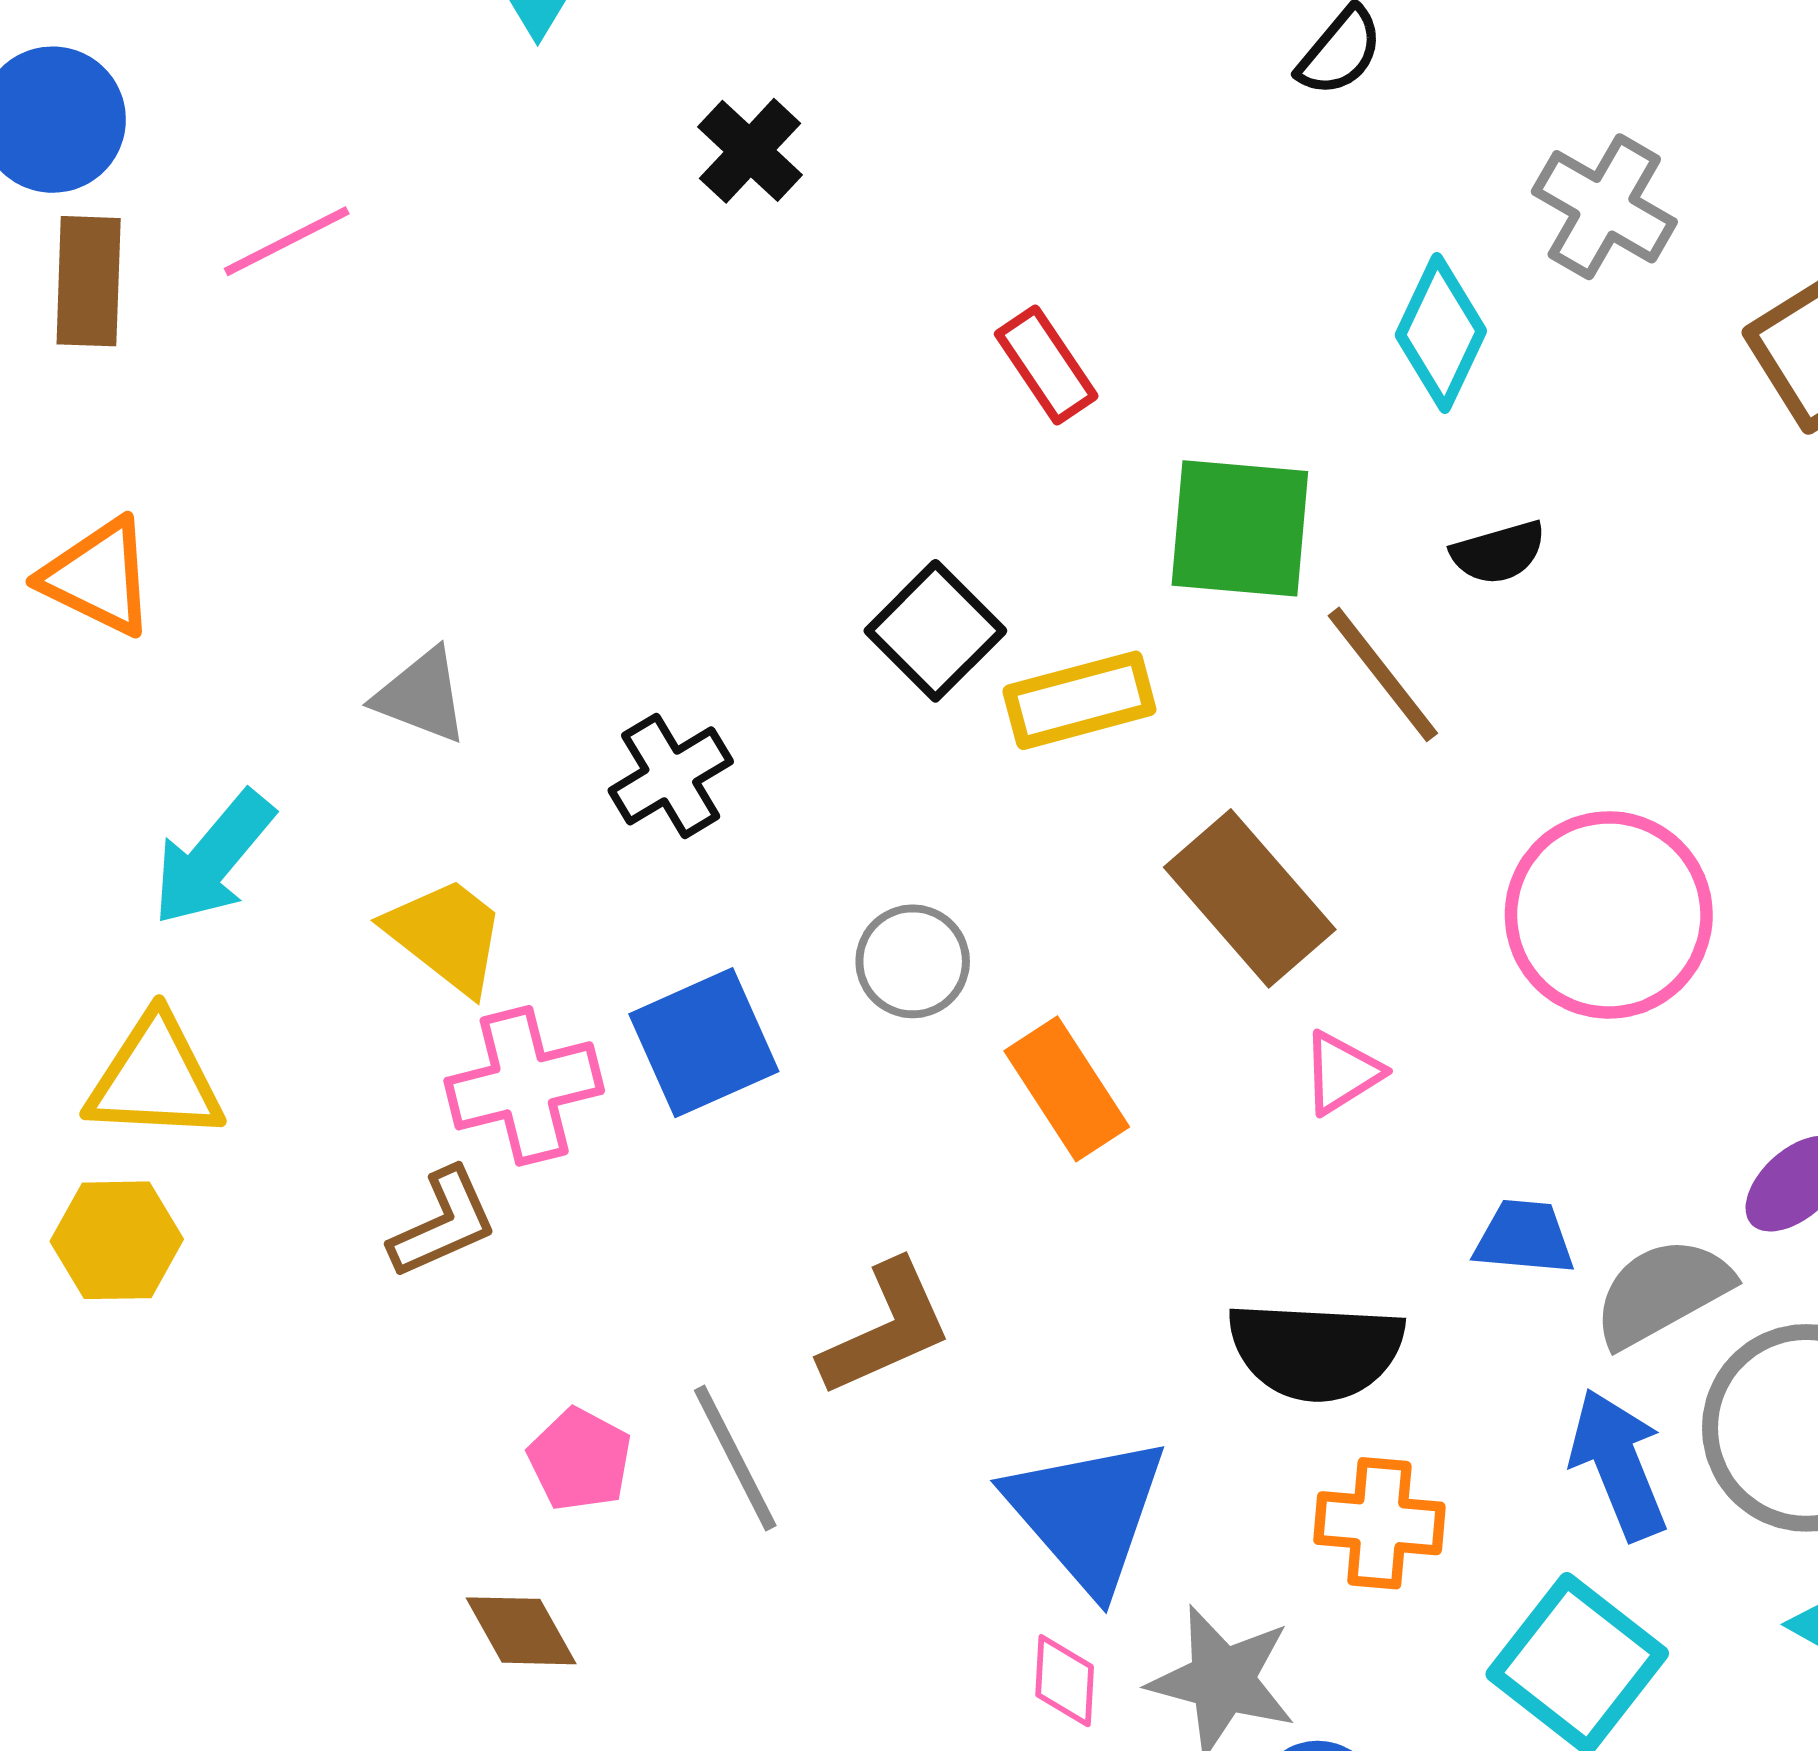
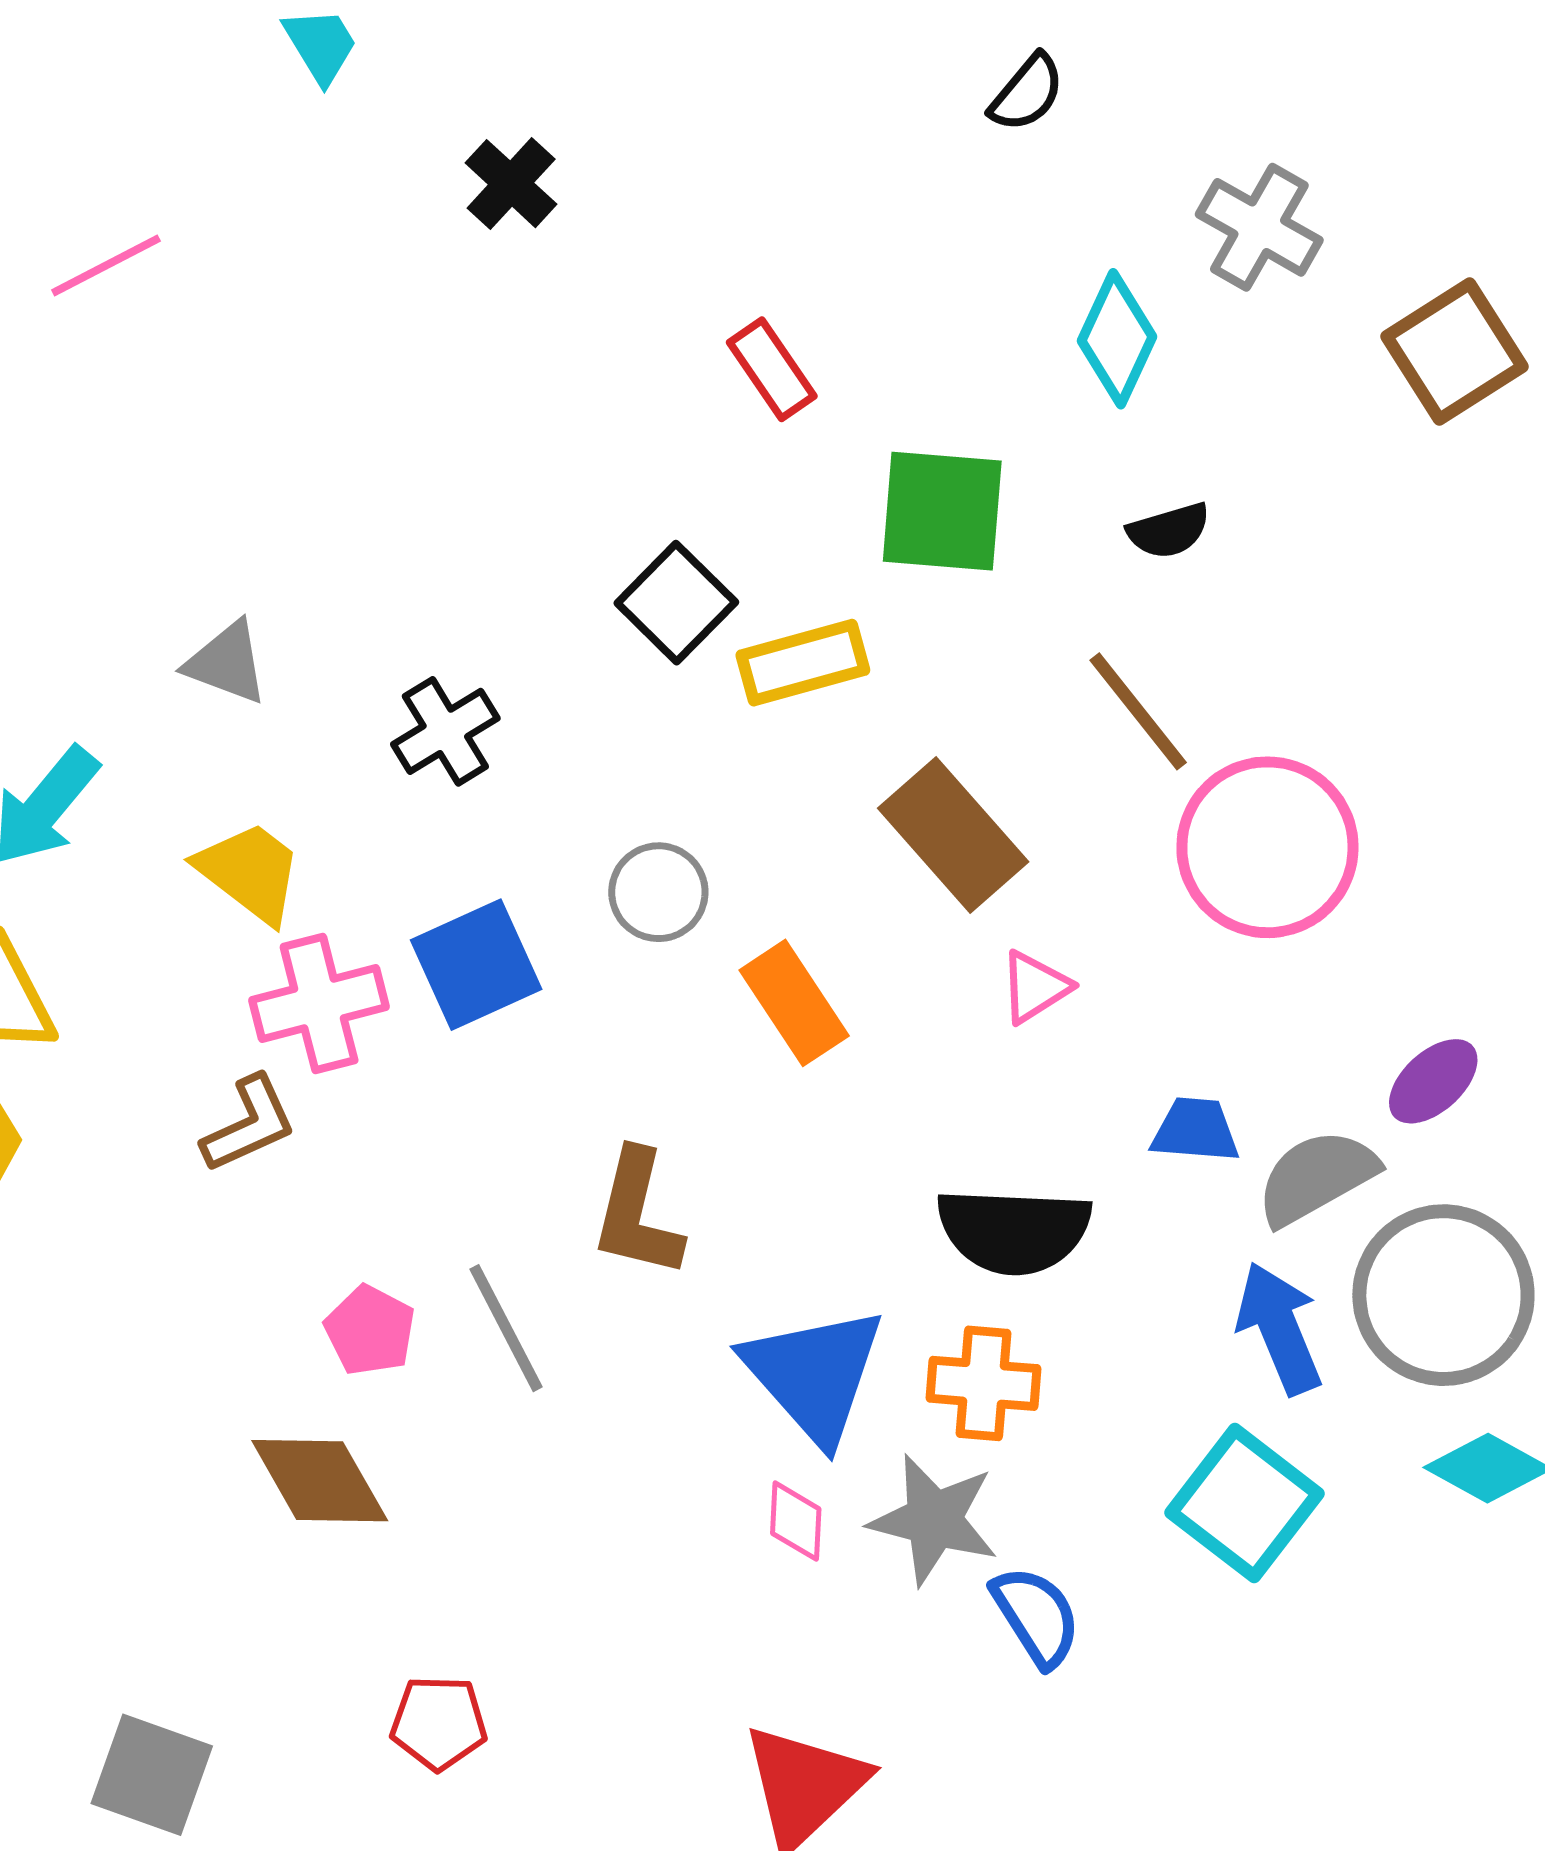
brown line: (1383, 674) -> (1138, 711), moved
brown L-shape: (886, 1329) -> (637, 1214), turned 128
orange cross: (1379, 1523) -> (984, 1383), moved
brown diamond: (521, 1631) -> (320, 1481), size x1.4

